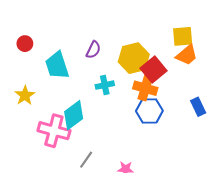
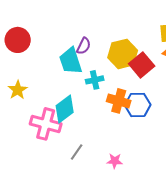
red circle: (25, 44) -> (18, 40), size x1.6
cyan trapezoid: (57, 65) -> (71, 61), moved
orange cross: (145, 88) -> (119, 101), moved

